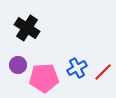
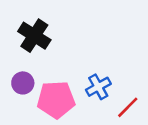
red line: (103, 72) -> (128, 107), moved

